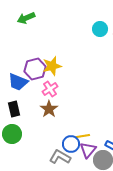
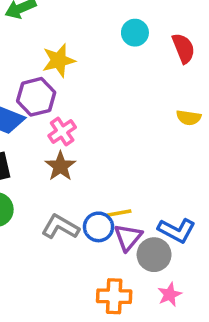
cyan circle: (100, 29) -> (135, 33), moved
yellow star: (52, 66) -> (59, 60), moved
gray L-shape: (60, 157) -> (60, 227), moved

